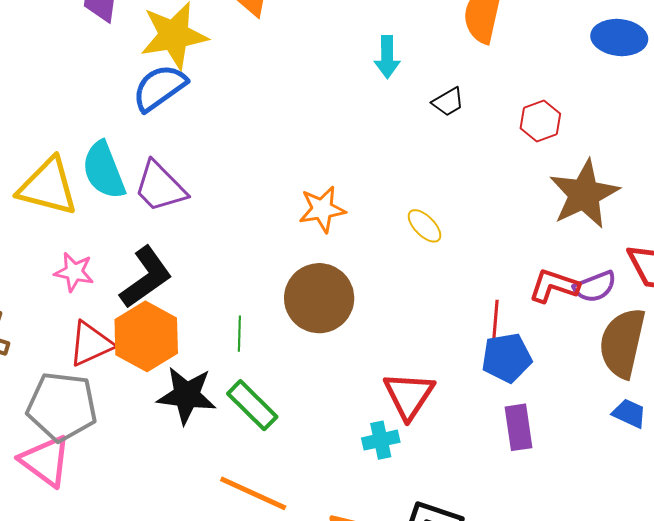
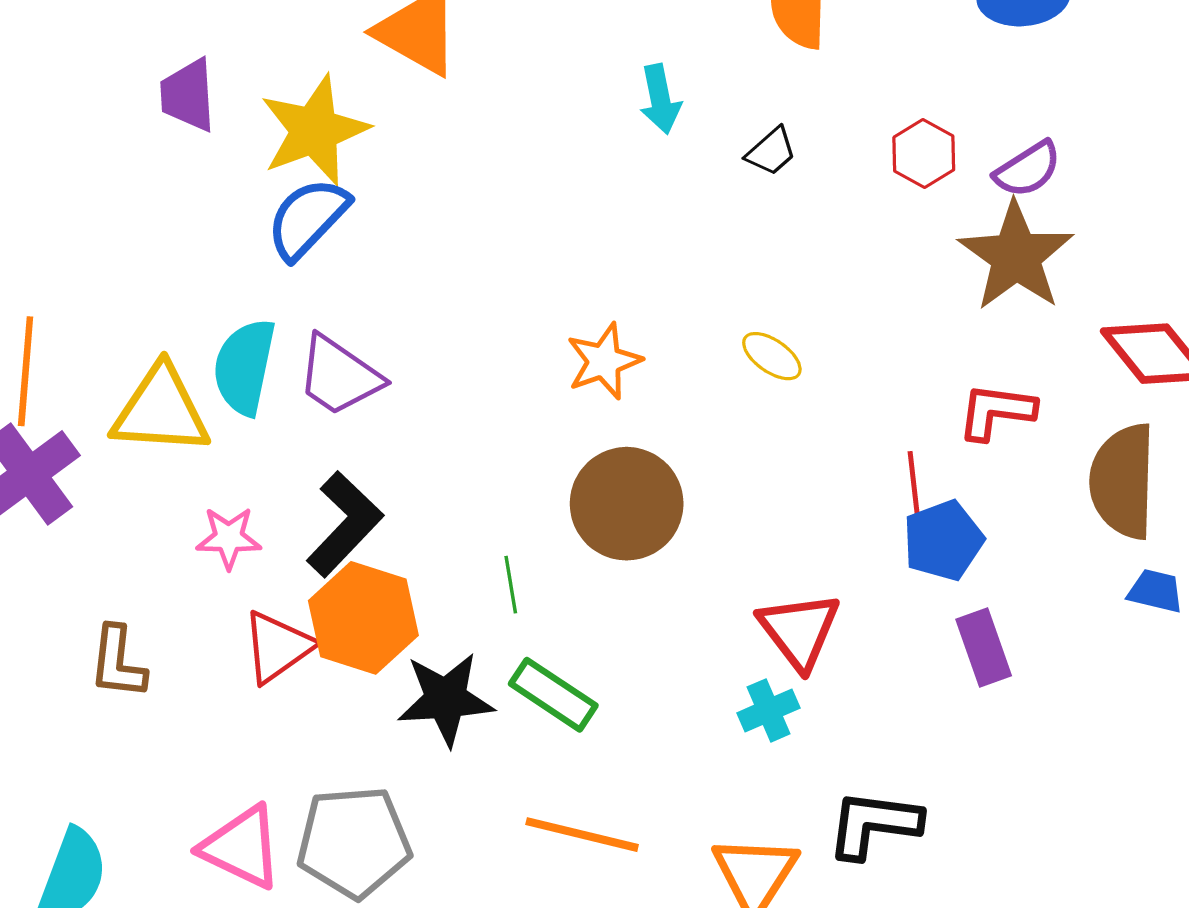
cyan semicircle: (104, 170) -> (244, 367), turned 44
purple semicircle: (595, 287) -> (1028, 169), moved
gray pentagon: (62, 407) -> (354, 842), moved

